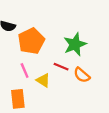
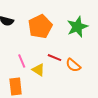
orange pentagon: (31, 41) -> (40, 27), moved
green star: (75, 44) -> (77, 27), moved

